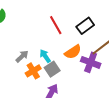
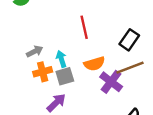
black rectangle: (85, 26) -> (129, 40), moved, turned -36

